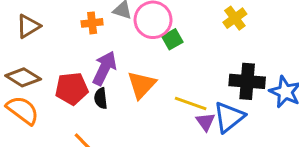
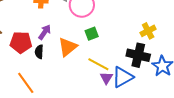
yellow cross: (235, 18) -> (148, 31), moved
green square: (172, 39) -> (92, 34), moved
purple arrow: (104, 68) -> (45, 32), size x0.7

